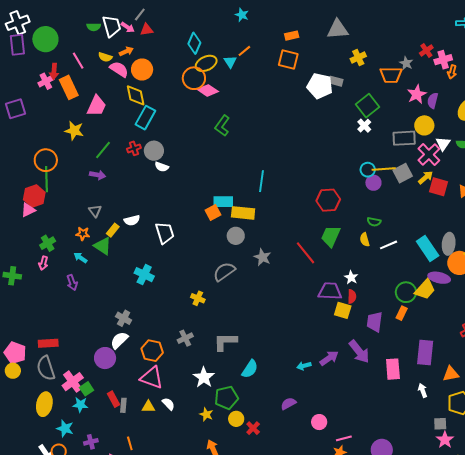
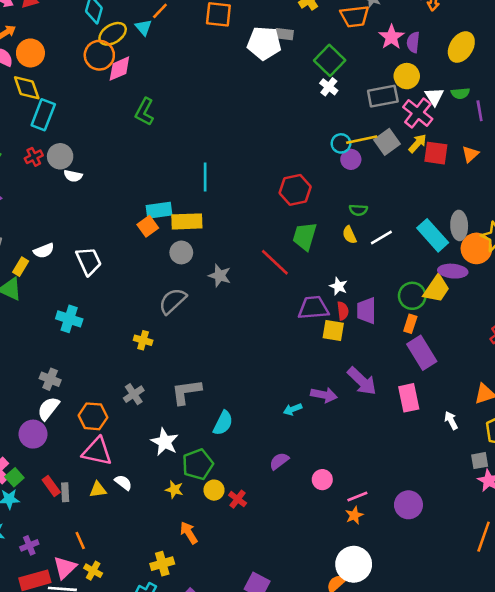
pink diamond: (208, 90) -> (119, 69), turned -50
purple trapezoid: (375, 322) -> (366, 311), moved
purple rectangle: (425, 352) -> (422, 353), moved, turned -30
purple arrow: (329, 358) -> (324, 395), turned 54

